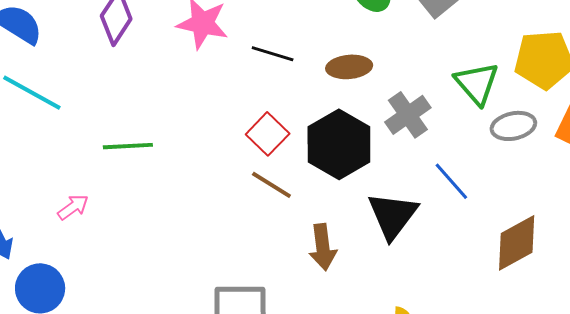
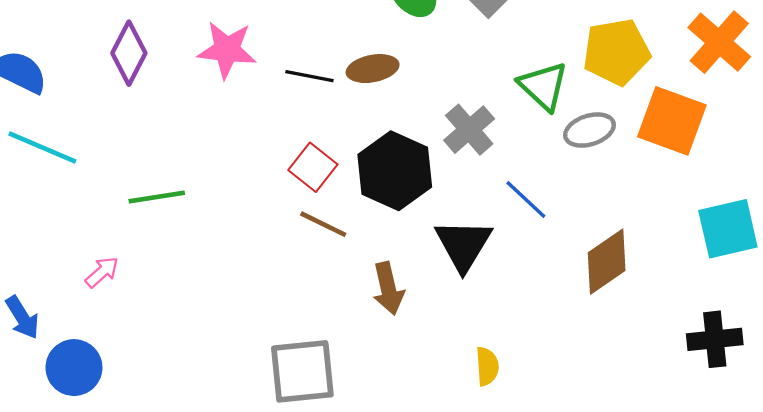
brown ellipse: (349, 67) -> (373, 69), moved

